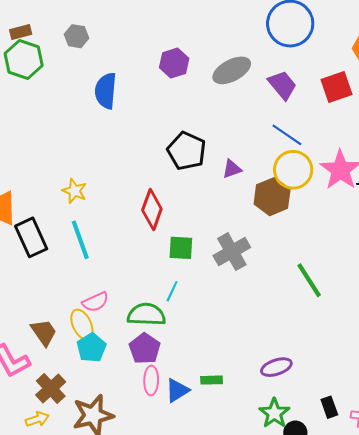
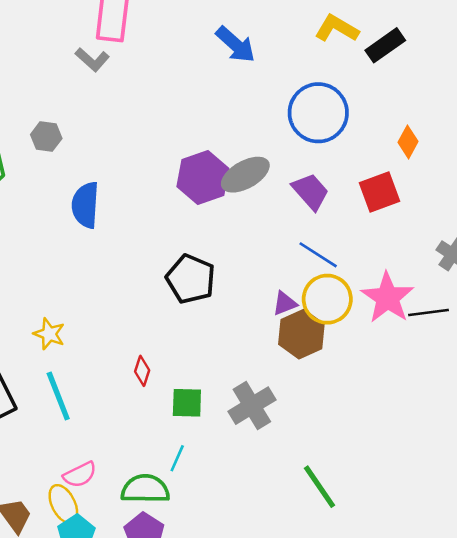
purple hexagon: (174, 63) -> (203, 178), moved, size x1.4
purple triangle: (232, 169) -> (285, 303), moved
red diamond: (152, 210) -> (142, 371), moved, size x0.6
green line: (309, 280) -> (320, 487), moved

